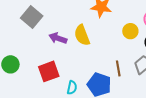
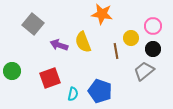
brown line: (118, 68) -> (116, 51), moved

